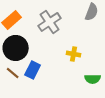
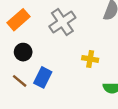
black circle: (16, 48) -> (23, 52), size x0.6

